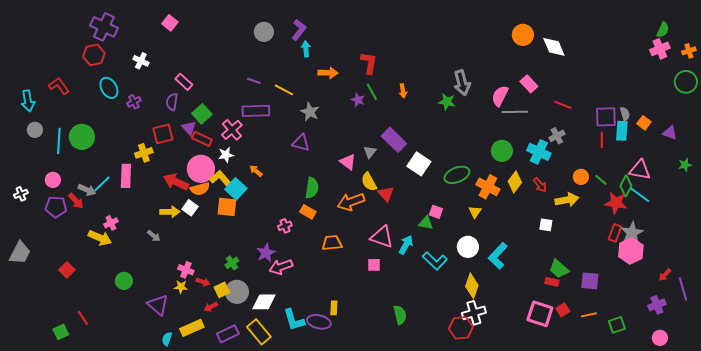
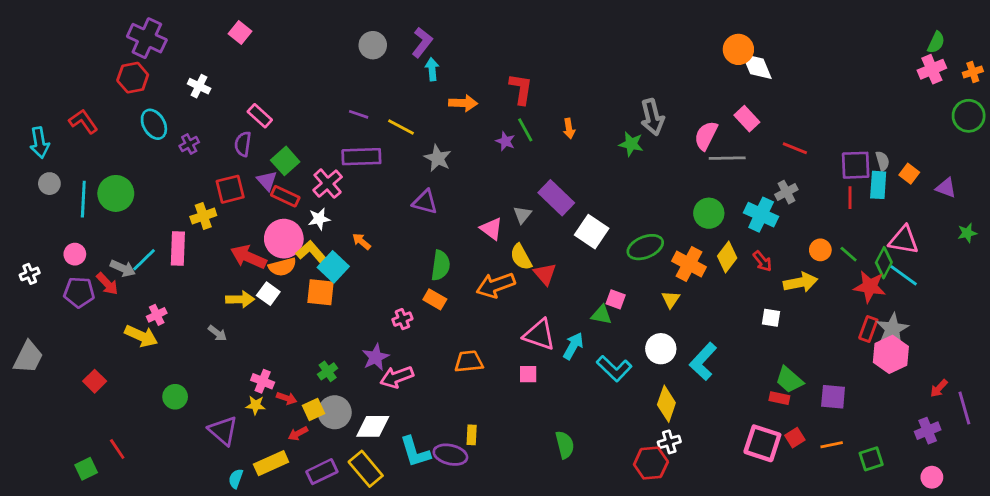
white diamond: (554, 47) -> (757, 66), moved
orange trapezoid: (332, 243) -> (469, 361), moved
white cross: (474, 313) -> (669, 442), size x0.7

